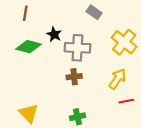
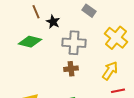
brown line: (25, 13) -> (36, 12), moved, turned -32
black star: (54, 34) -> (53, 22), moved

